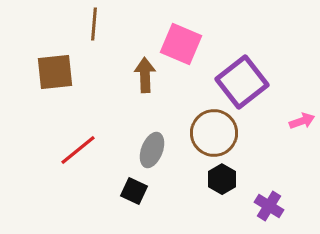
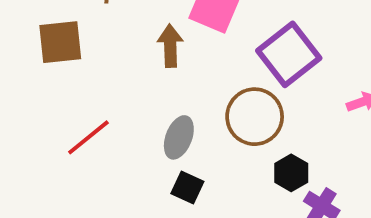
black hexagon: (222, 179) -> (291, 173), moved
black square: (134, 191) -> (187, 187), moved

